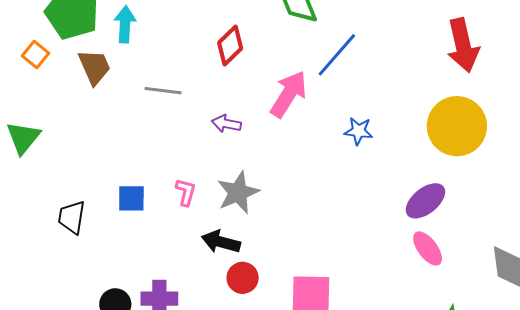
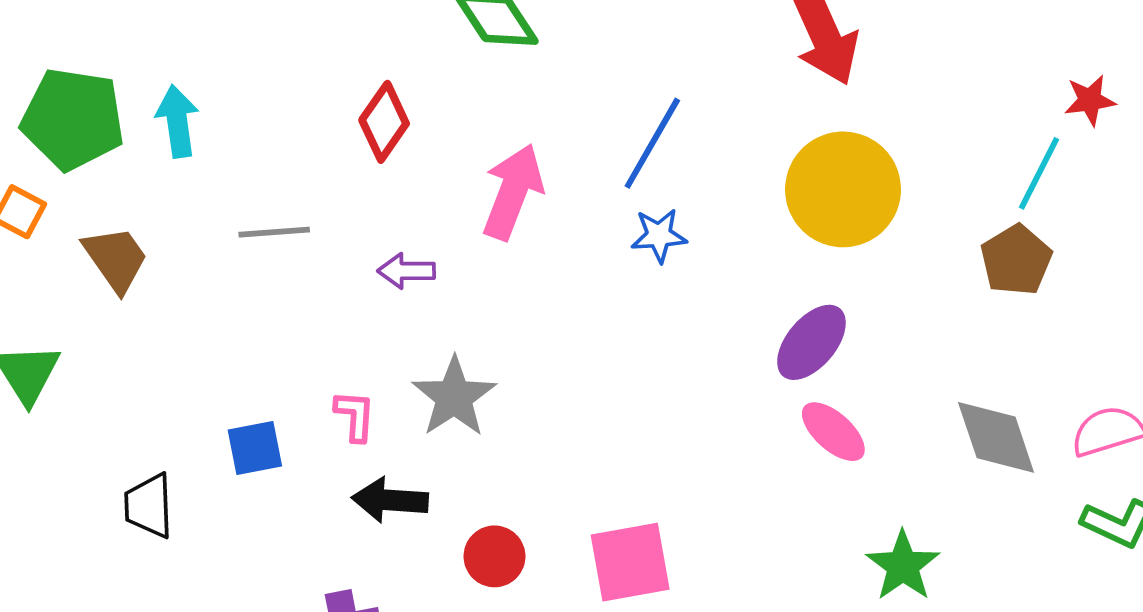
blue line: (337, 55) -> (652, 143), moved
brown trapezoid: (94, 67) -> (116, 259), moved
black arrow: (221, 242) -> (390, 500), moved

